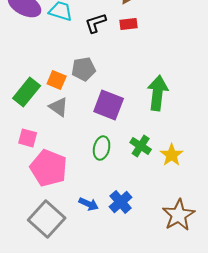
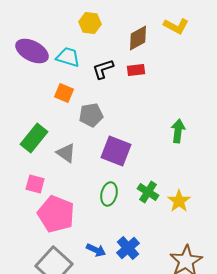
orange square: (57, 80) -> (64, 93), moved
green arrow: (158, 93) -> (178, 131), moved, size x0.7

